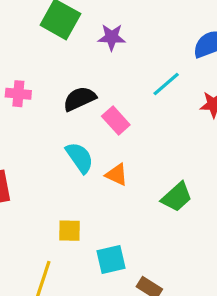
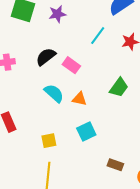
green trapezoid: (177, 197) -> (119, 87), moved
yellow square: (70, 231) -> (49, 141), moved
cyan square: (111, 260) -> (86, 131), moved

